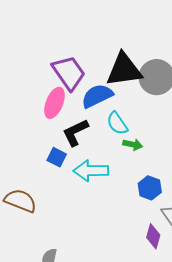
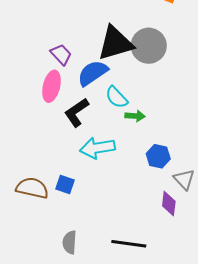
purple trapezoid: (69, 73) -> (61, 54), size x0.6
blue square: (57, 157) -> (65, 184), moved

